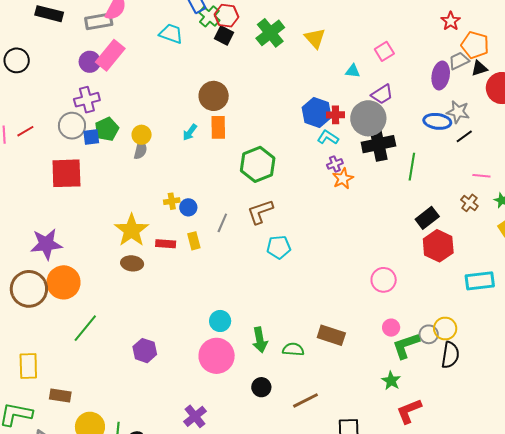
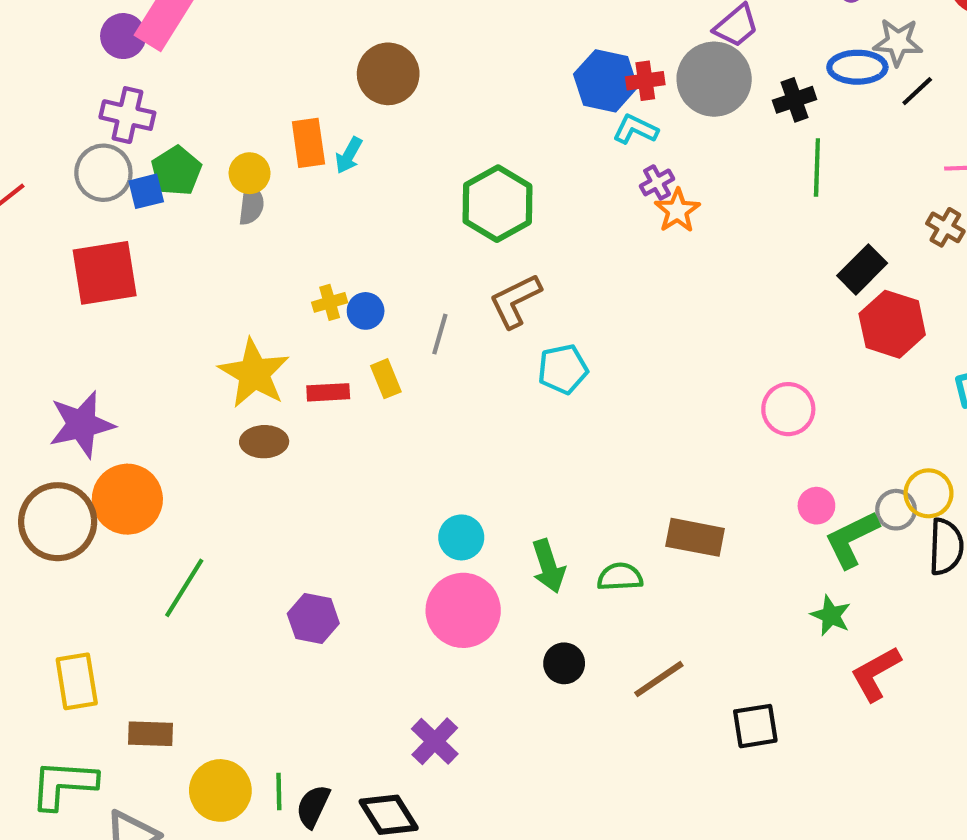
purple cross: (87, 100) -> (127, 115), turned 35
orange rectangle: (218, 127) -> (308, 143), moved
black cross: (378, 144) -> (794, 100), moved, size x0.6

